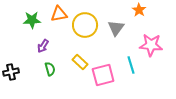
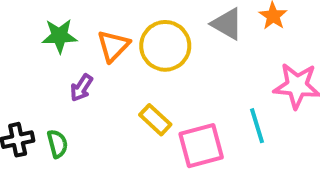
orange triangle: (59, 14) -> (113, 46), moved, turned -36
gray triangle: (116, 28) -> (227, 24), moved, turned -36
green semicircle: (50, 69) -> (57, 144), moved

